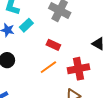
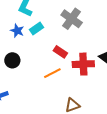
red cross: (79, 69) -> (83, 64), moved

